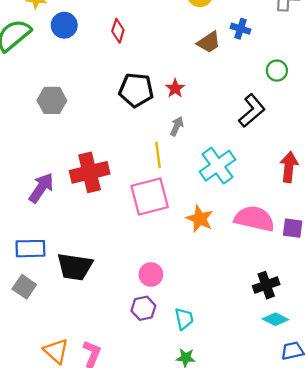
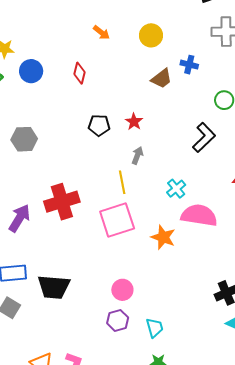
black pentagon: (136, 90) -> (99, 125), size x0.7
cyan cross: (217, 166) -> (176, 189), size x0.6
pink semicircle: (254, 219) -> (199, 215), moved

